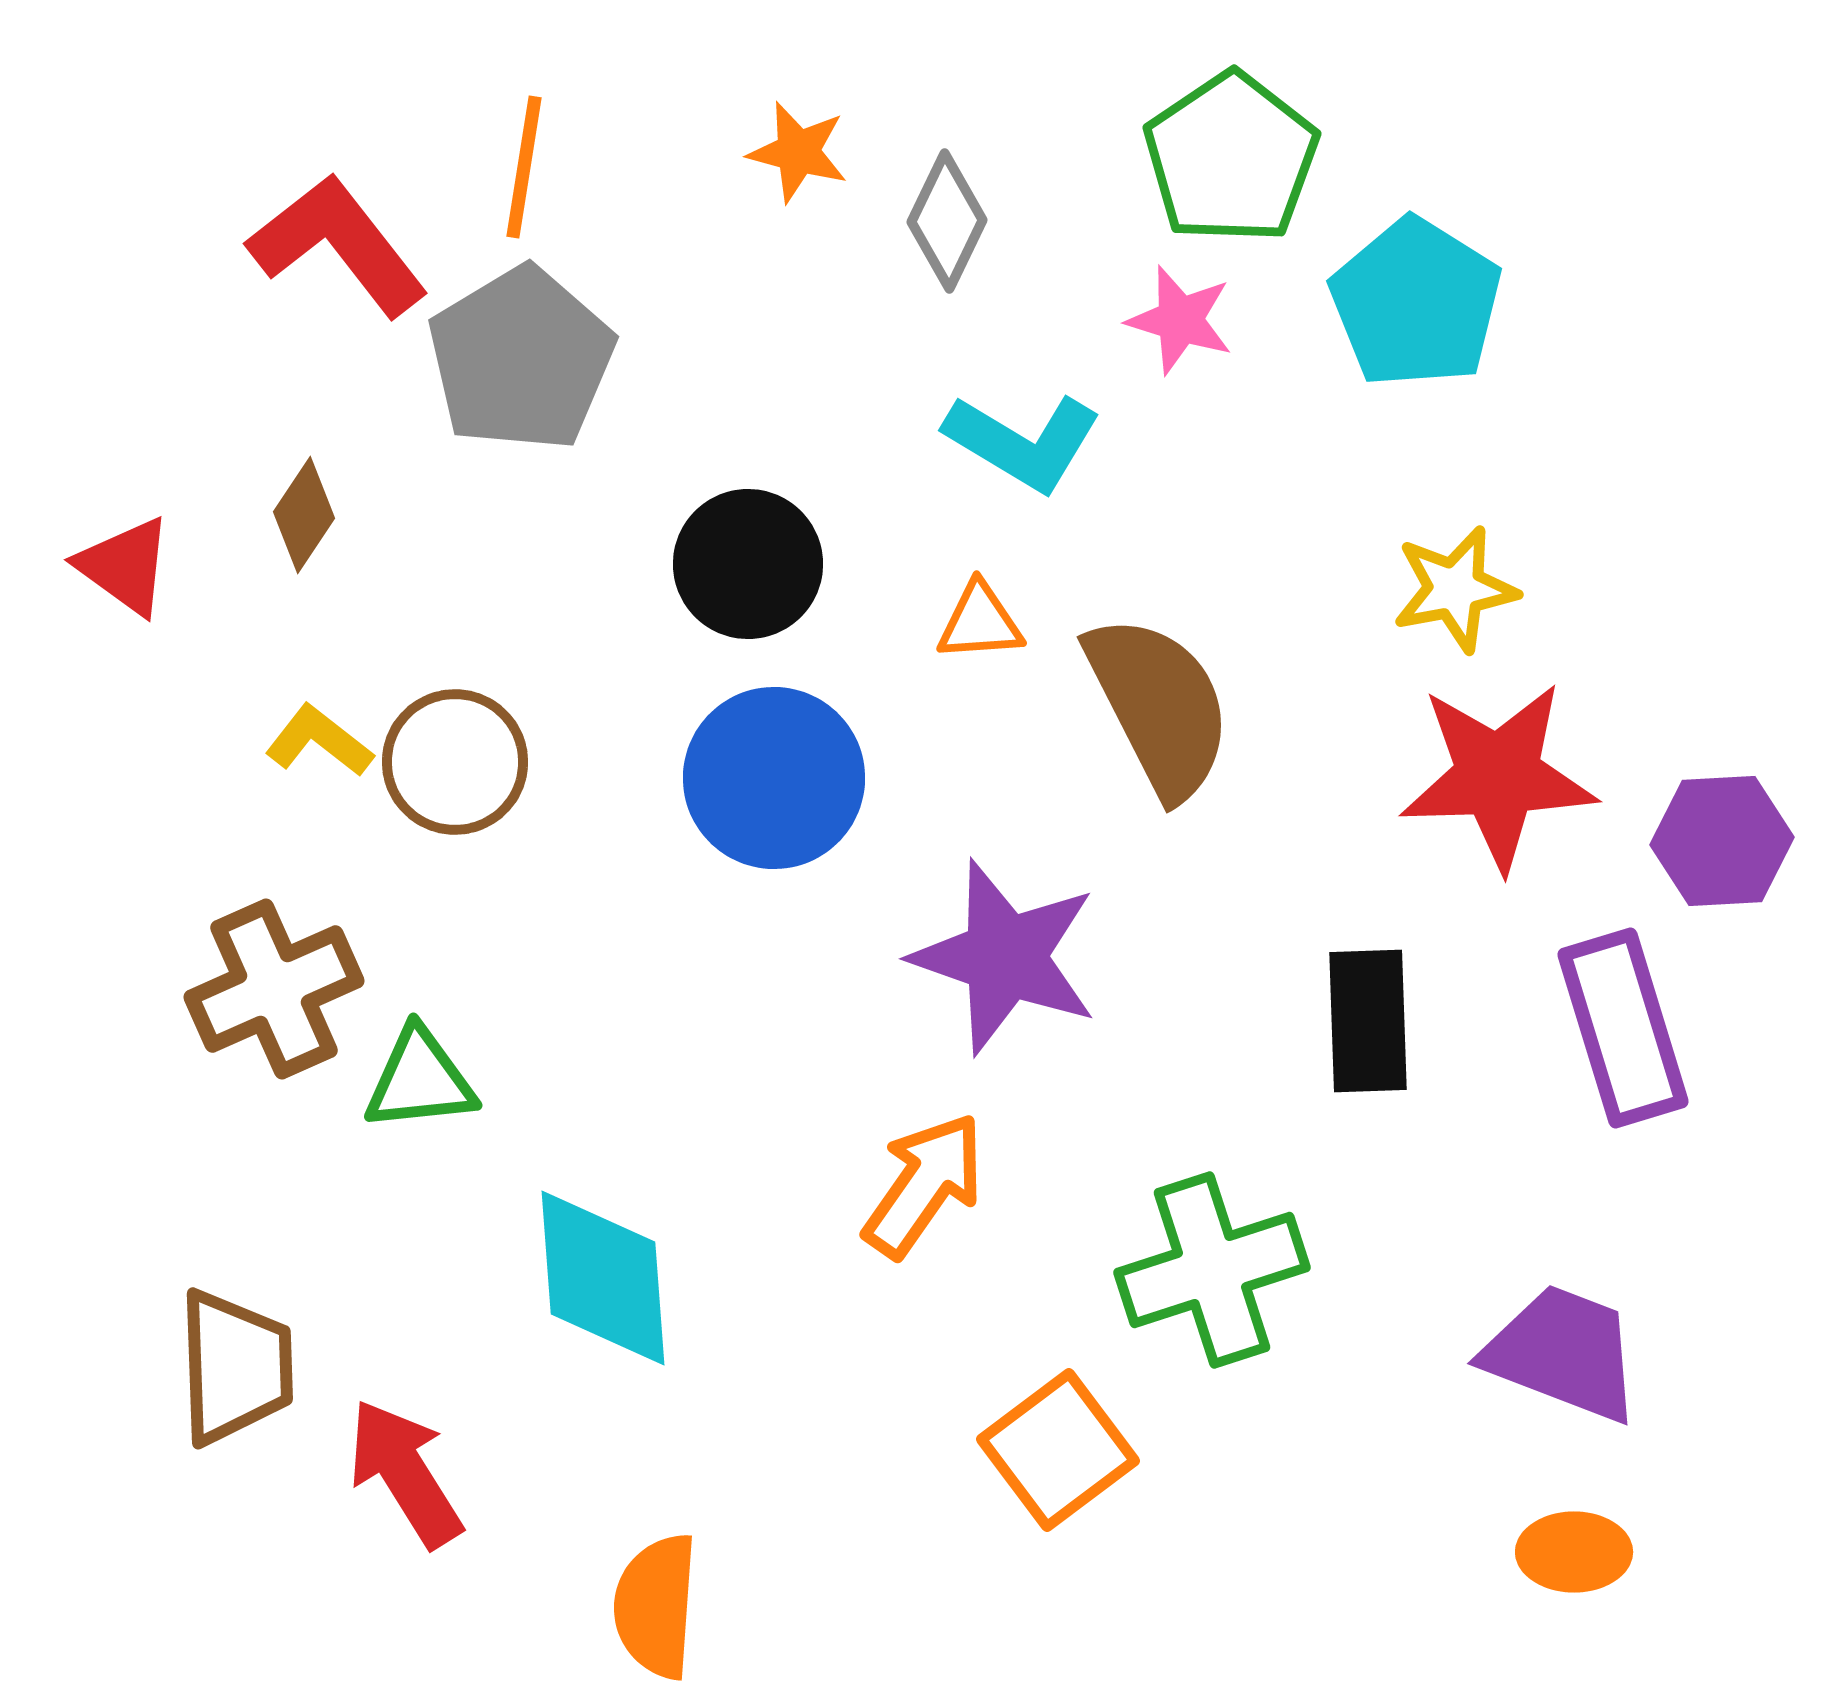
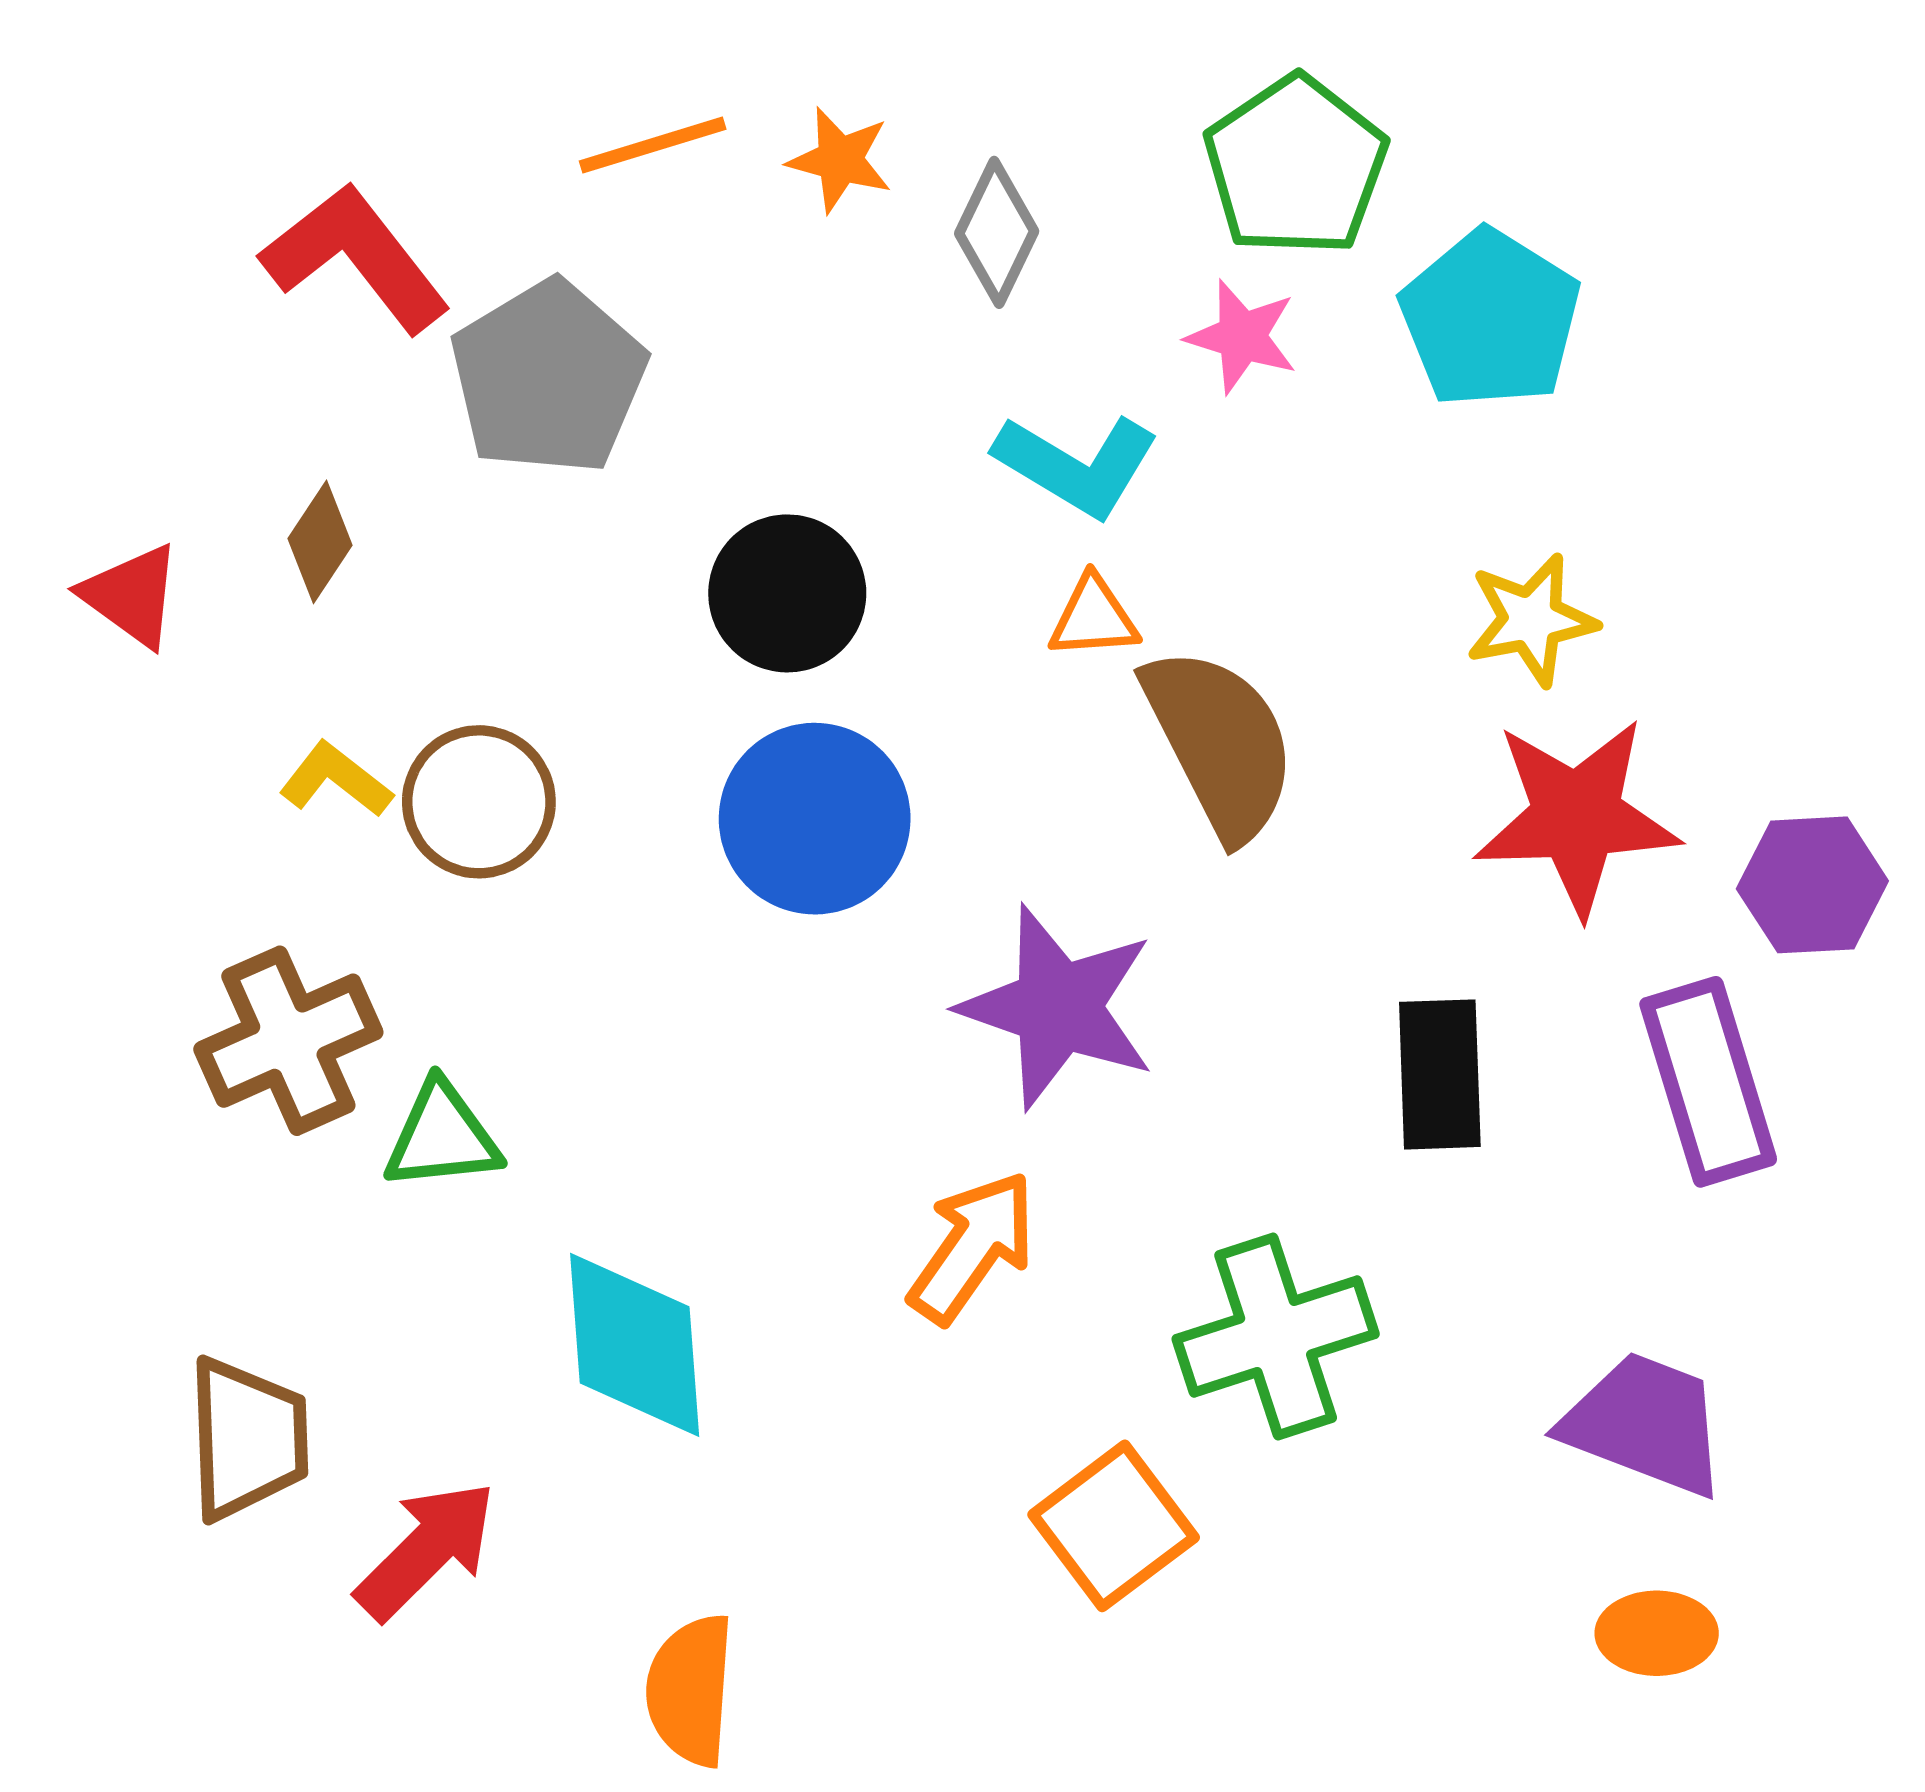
orange line: (524, 167) -> (653, 145), moved, turned 64
orange triangle: (980, 622) -> (1094, 618), moved
red arrow: (405, 1473) -> (426, 1550), turned 77

